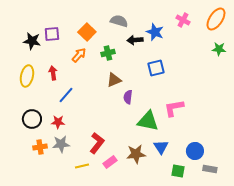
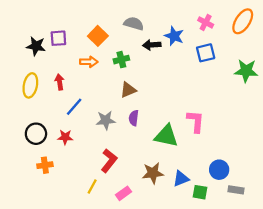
green star: (219, 49) -> (246, 71), moved, size x1.5
orange arrow: (79, 55) -> (89, 62), turned 49
blue square: (156, 68) -> (206, 53), moved
purple semicircle: (128, 97) -> (134, 118), moved
pink L-shape: (174, 108) -> (196, 121), turned 105
gray star: (61, 144) -> (106, 120), moved
blue triangle: (161, 147) -> (181, 179), moved, turned 42
pink rectangle: (110, 162) -> (124, 193), moved
yellow line: (82, 166) -> (92, 187), turned -48

